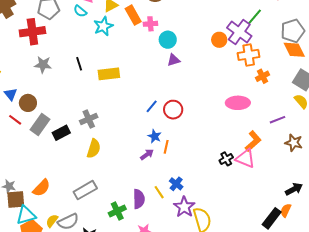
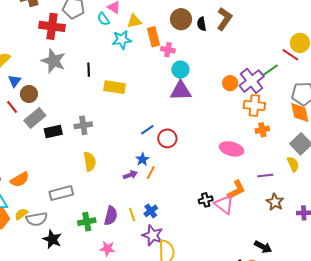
purple triangle: (174, 60) -> (181, 91), size x1.6
gray star: (43, 65) -> (53, 61), size x1.4
yellow semicircle: (94, 149) -> (90, 161), moved, turned -42
black arrow: (294, 189) -> (263, 247), turned 42
purple star: (184, 207) -> (153, 235), turned -30

